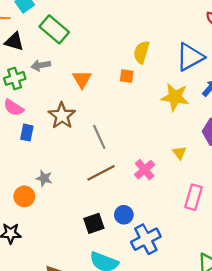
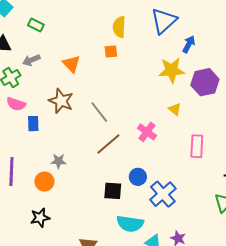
green rectangle: (54, 29) -> (36, 25), size x0.6
yellow star: (175, 97) -> (172, 70), moved
black square: (94, 223) -> (113, 191), turned 36

